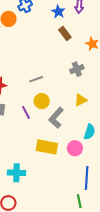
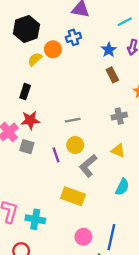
yellow triangle: (81, 100) -> (118, 151), turned 40
pink circle: (75, 148) -> (83, 237), moved

